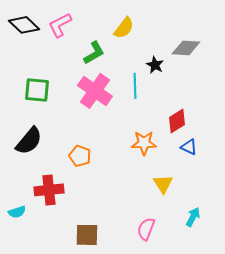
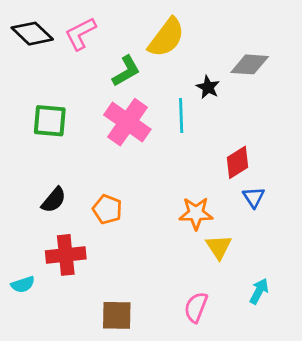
yellow semicircle: (124, 28) -> (166, 38), size x1.4
black semicircle: (29, 141) -> (54, 200), moved, size x0.7
orange star: (144, 143) -> (196, 213), moved
blue triangle: (189, 147) -> (254, 197), turned 30

